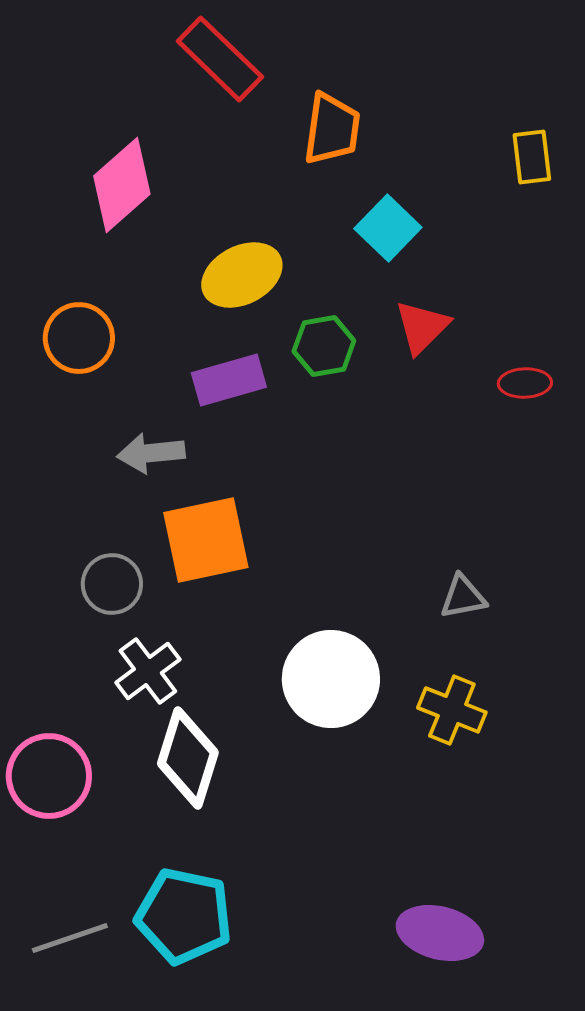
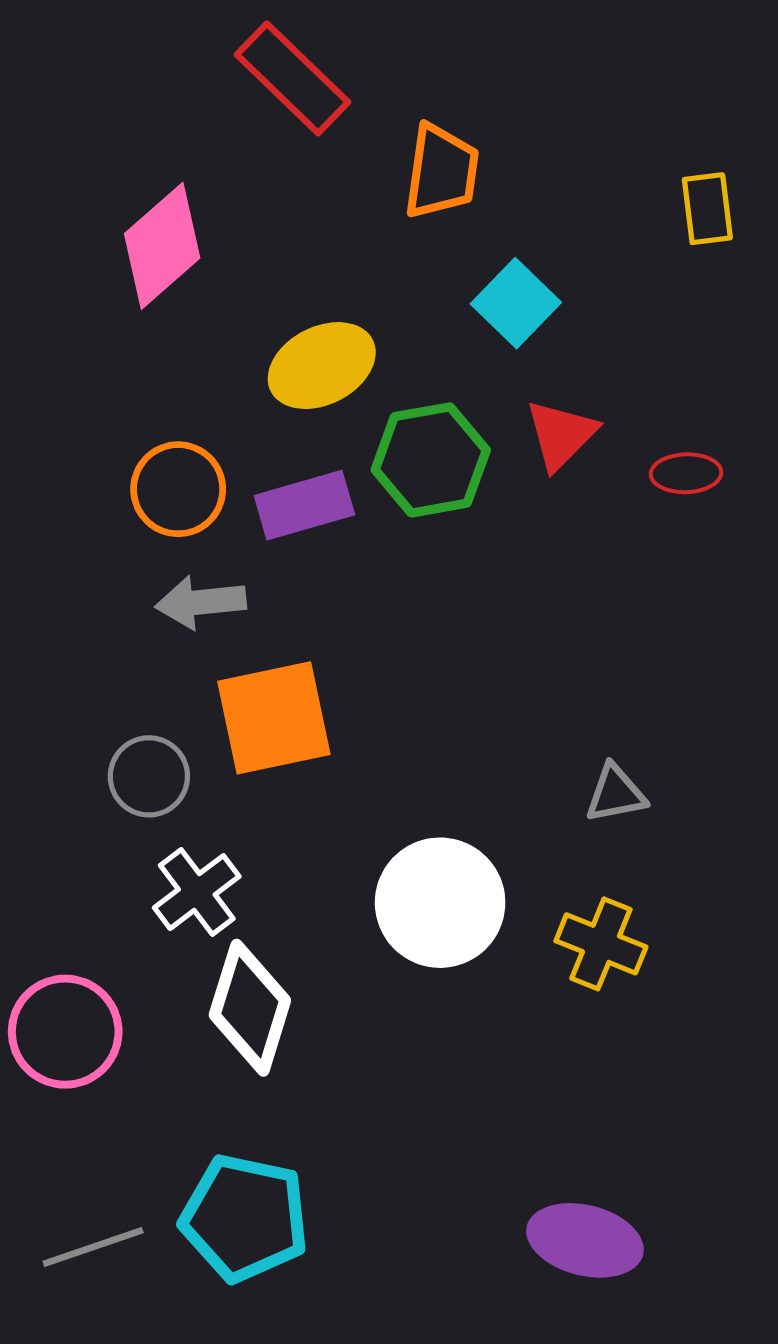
orange circle: (79, 338) -> (178, 489), moved
green hexagon: (324, 346) -> (431, 460), size x1.4
red ellipse: (525, 383) -> (686, 473), moved

